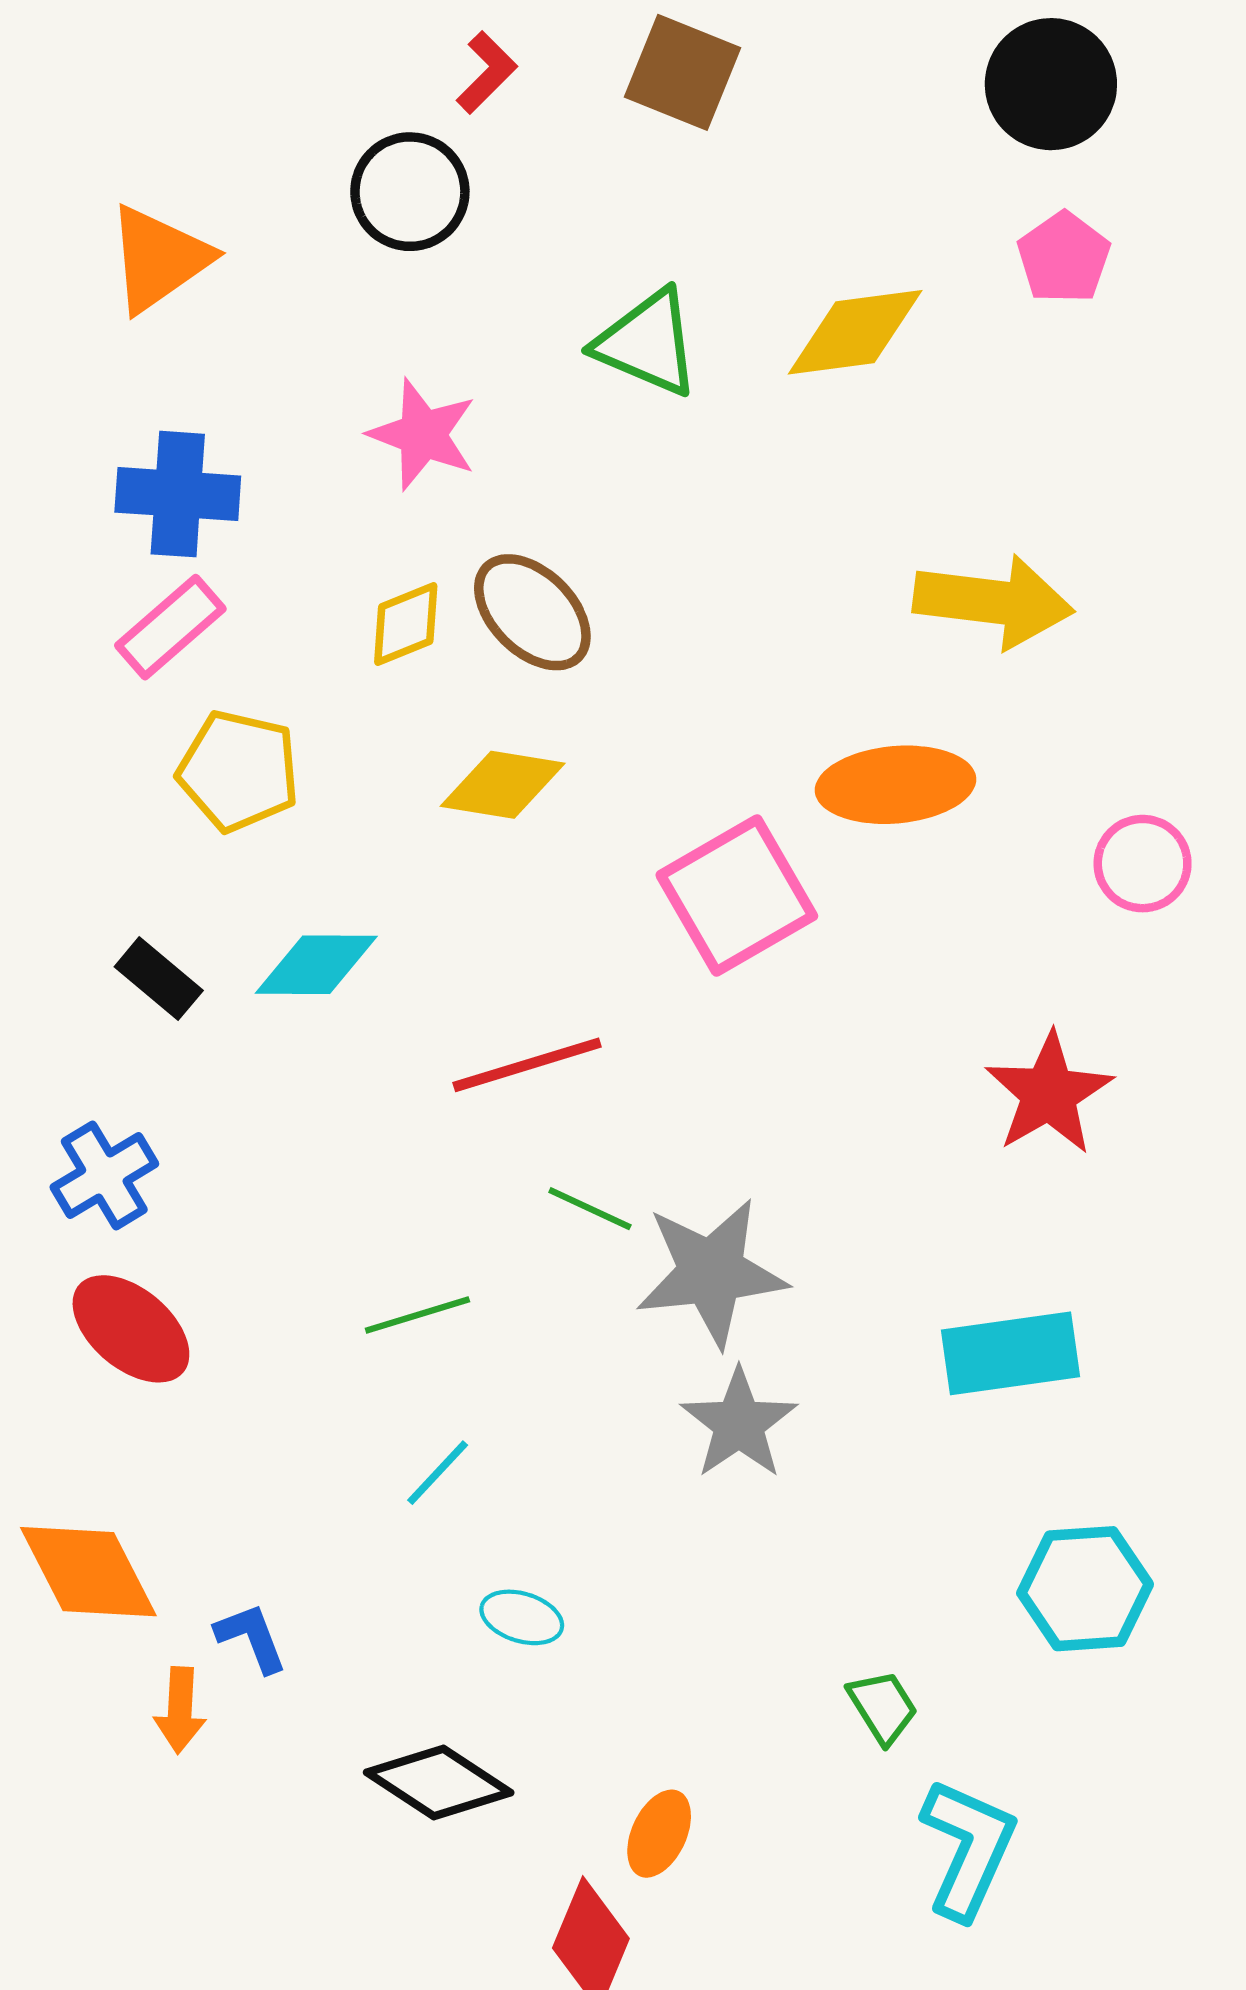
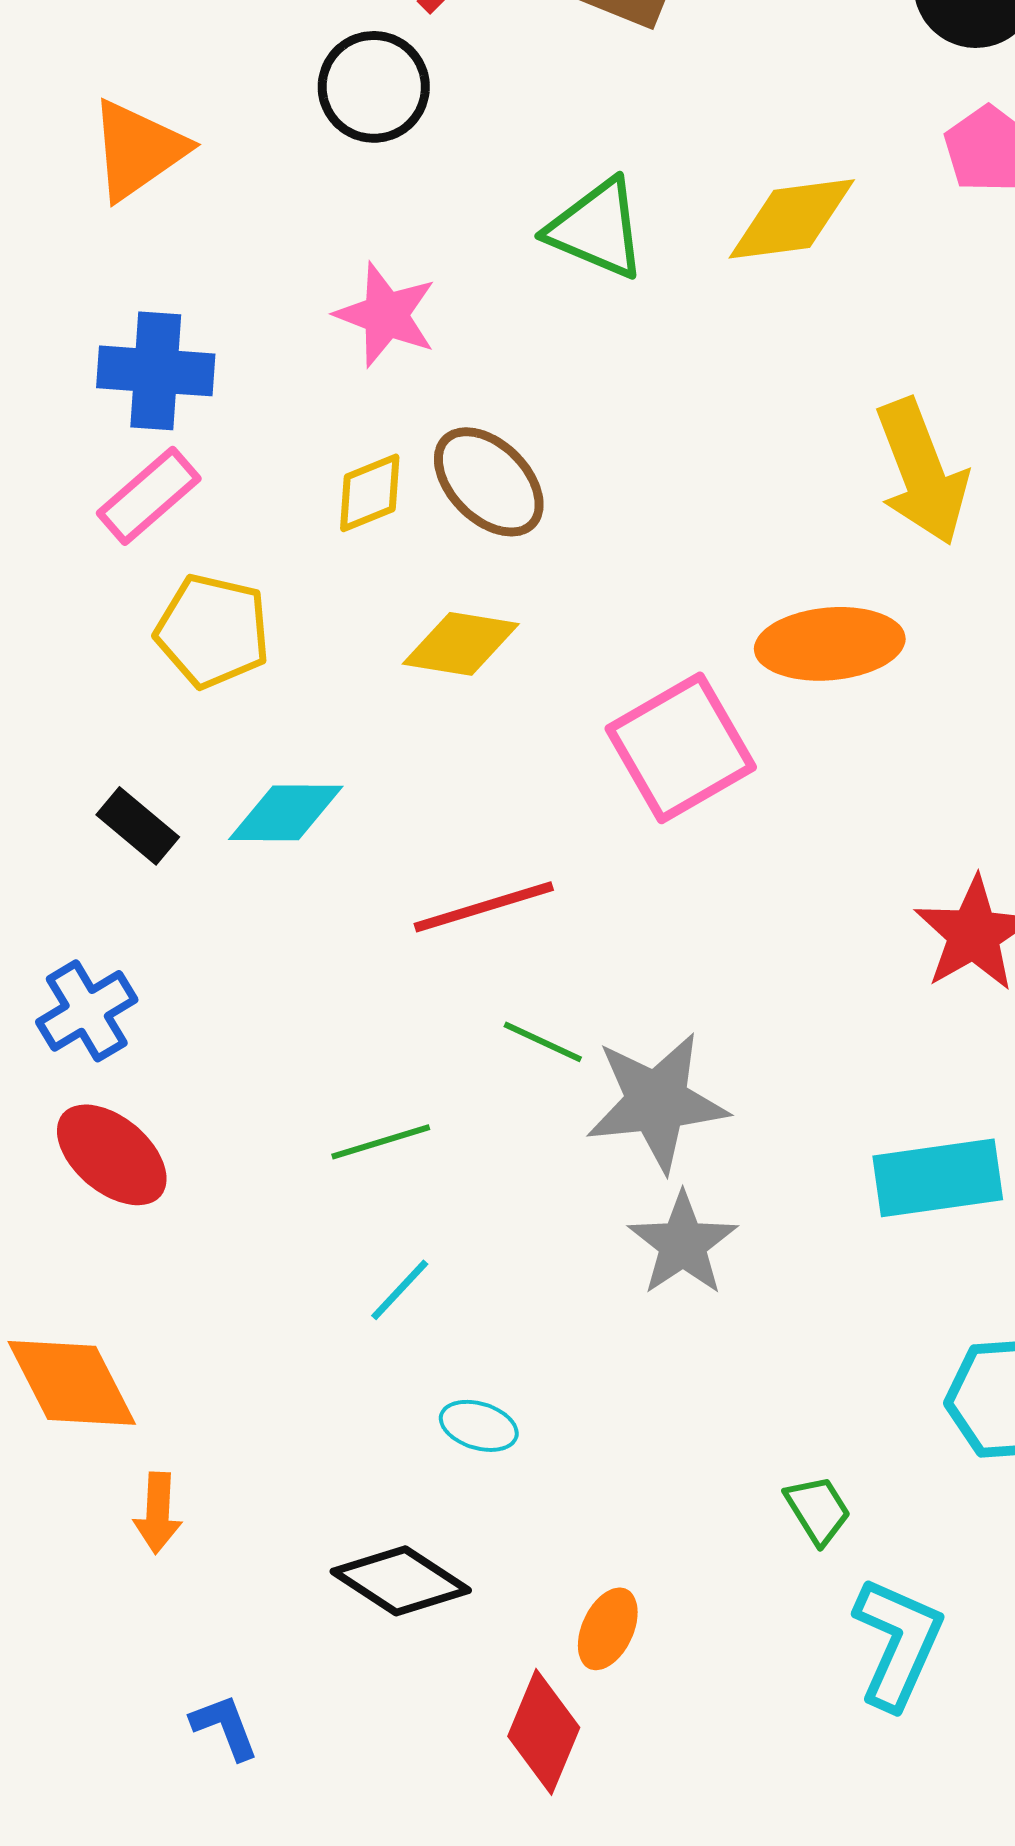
yellow arrow: (993, 602) -> (922, 472), turned 62
blue L-shape: (251, 1638) -> (225, 1727), moved

